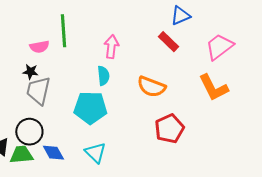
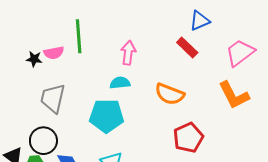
black star: (30, 72) -> (34, 59), moved
cyan semicircle: (103, 76) -> (120, 83), turned -90

